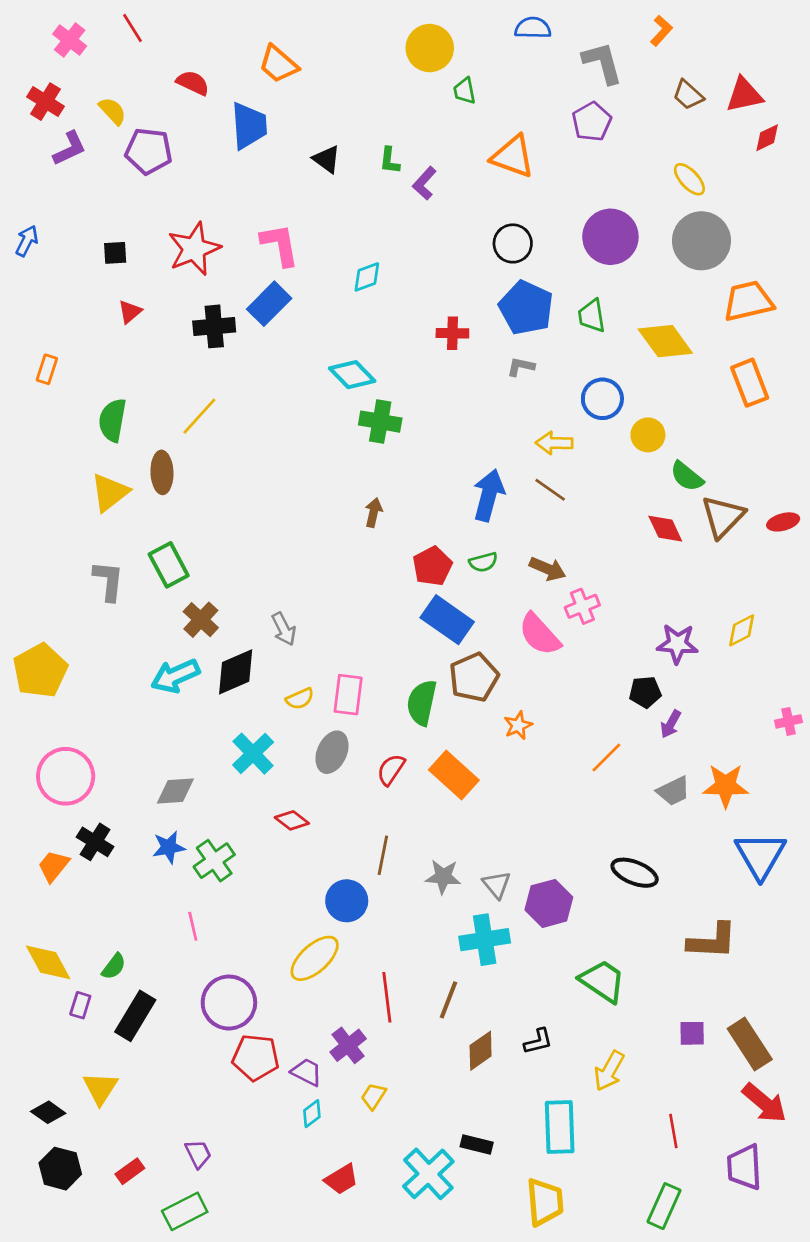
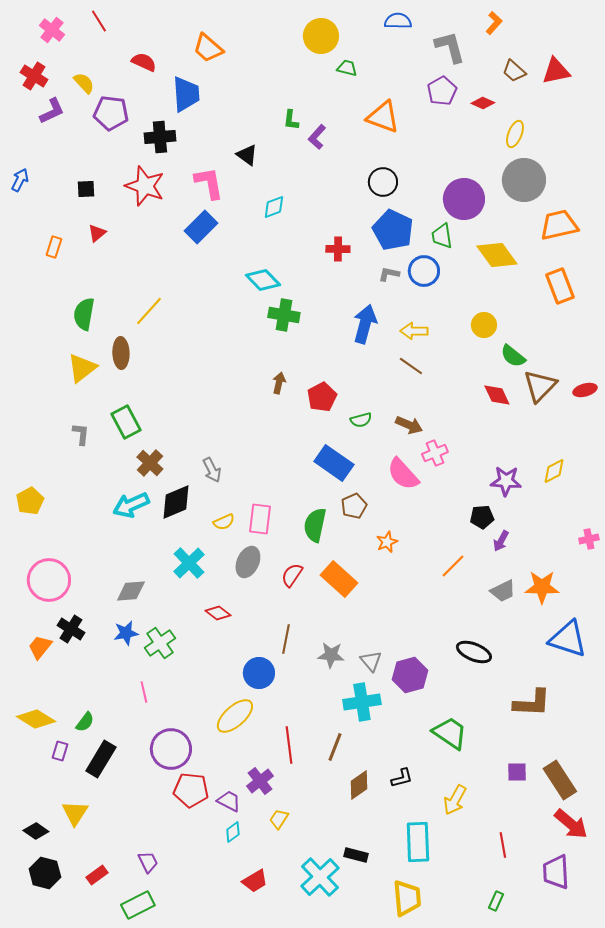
green trapezoid: (465, 91) -> (347, 68), turned 115
red diamond: (767, 138) -> (483, 103), moved, turned 50
black triangle: (327, 159) -> (247, 155), moved
yellow ellipse: (689, 179) -> (515, 134), turned 64
purple circle: (610, 237) -> (464, 199), moved
red star: (194, 249) -> (145, 186), turned -30
black cross: (214, 326) -> (160, 137), moved
orange rectangle: (47, 369) -> (54, 247), moved
blue circle: (602, 399) -> (424, 271), moved
blue arrow: (489, 495) -> (365, 324), moved
red pentagon: (432, 566) -> (322, 397), moved
gray L-shape: (108, 581) -> (81, 434), size x0.7
yellow pentagon: (40, 671) -> (30, 501), size x0.7
brown pentagon: (474, 677) -> (354, 506), size x0.7
blue triangle: (760, 855) -> (568, 639), turned -42
yellow diamond: (48, 962) -> (36, 719), turned -30
green rectangle: (664, 1206) -> (496, 901), size x0.6

